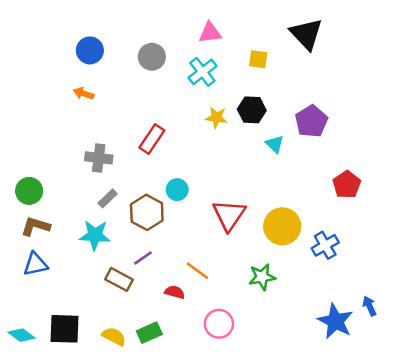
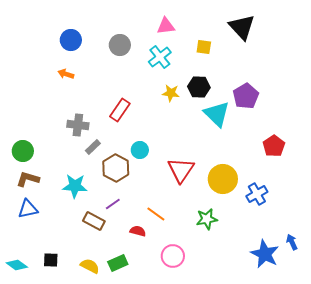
cyan triangle: (275, 144) -> (217, 114), size x1.8
gray rectangle: (108, 198) -> (93, 147), moved
black square: (65, 329) -> (51, 260), size x0.6

